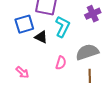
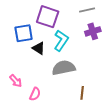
gray semicircle: (87, 52) -> (64, 68), moved
pink semicircle: (61, 63) -> (35, 94), moved

